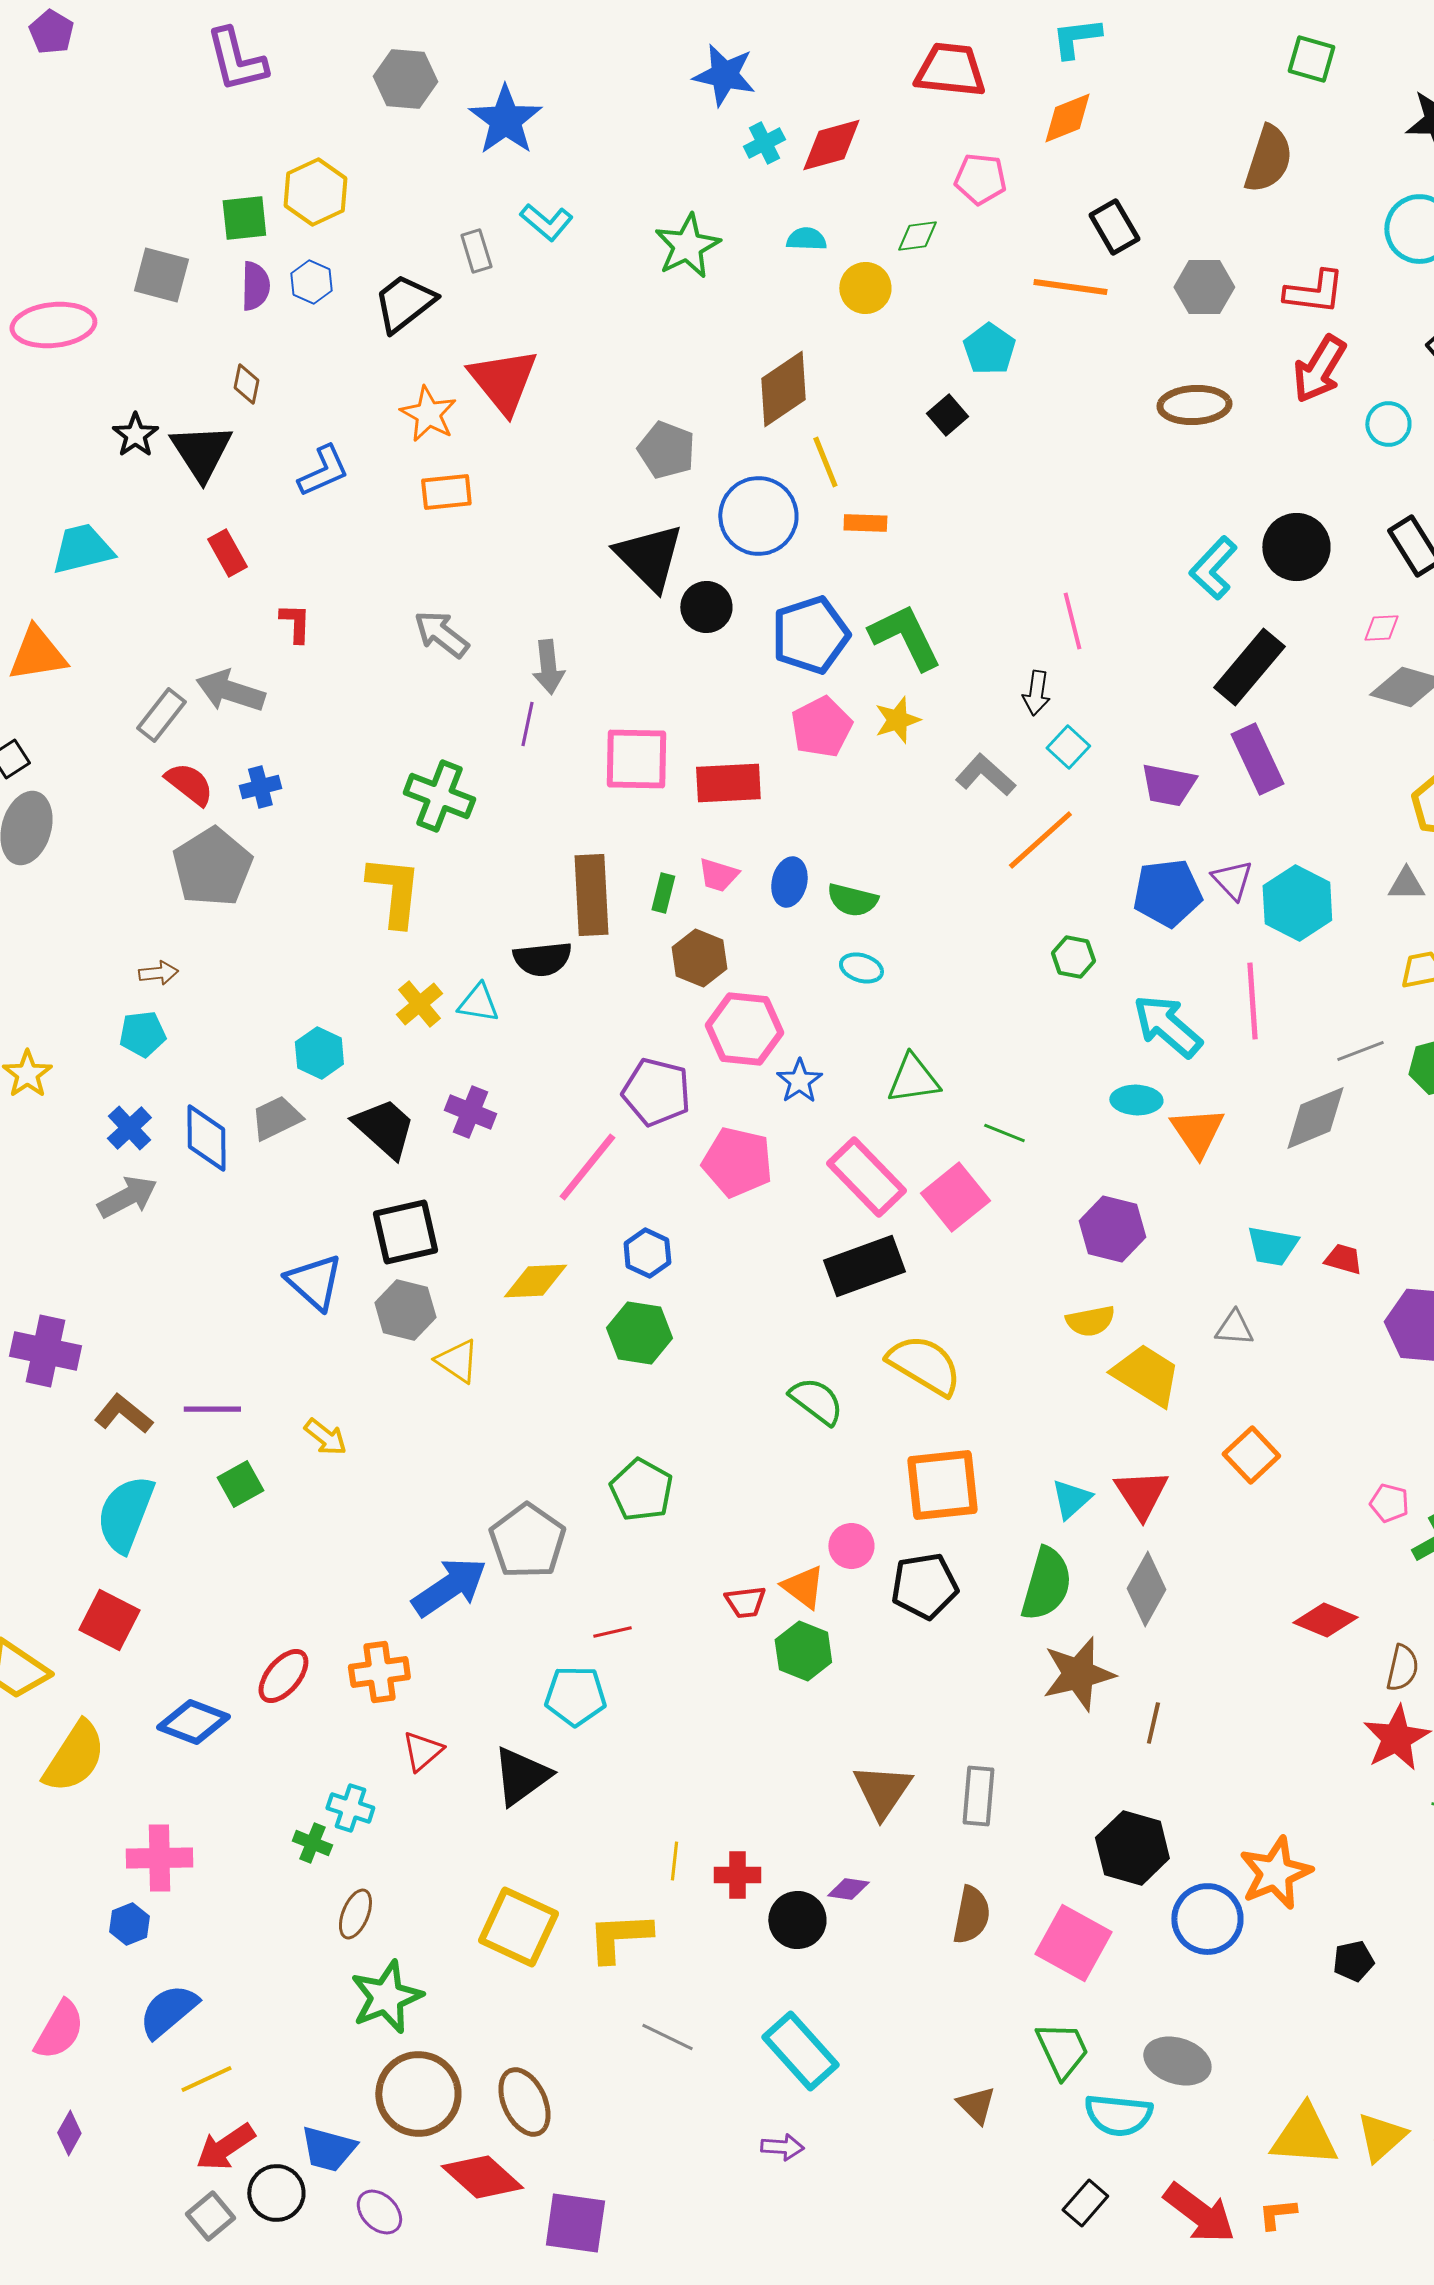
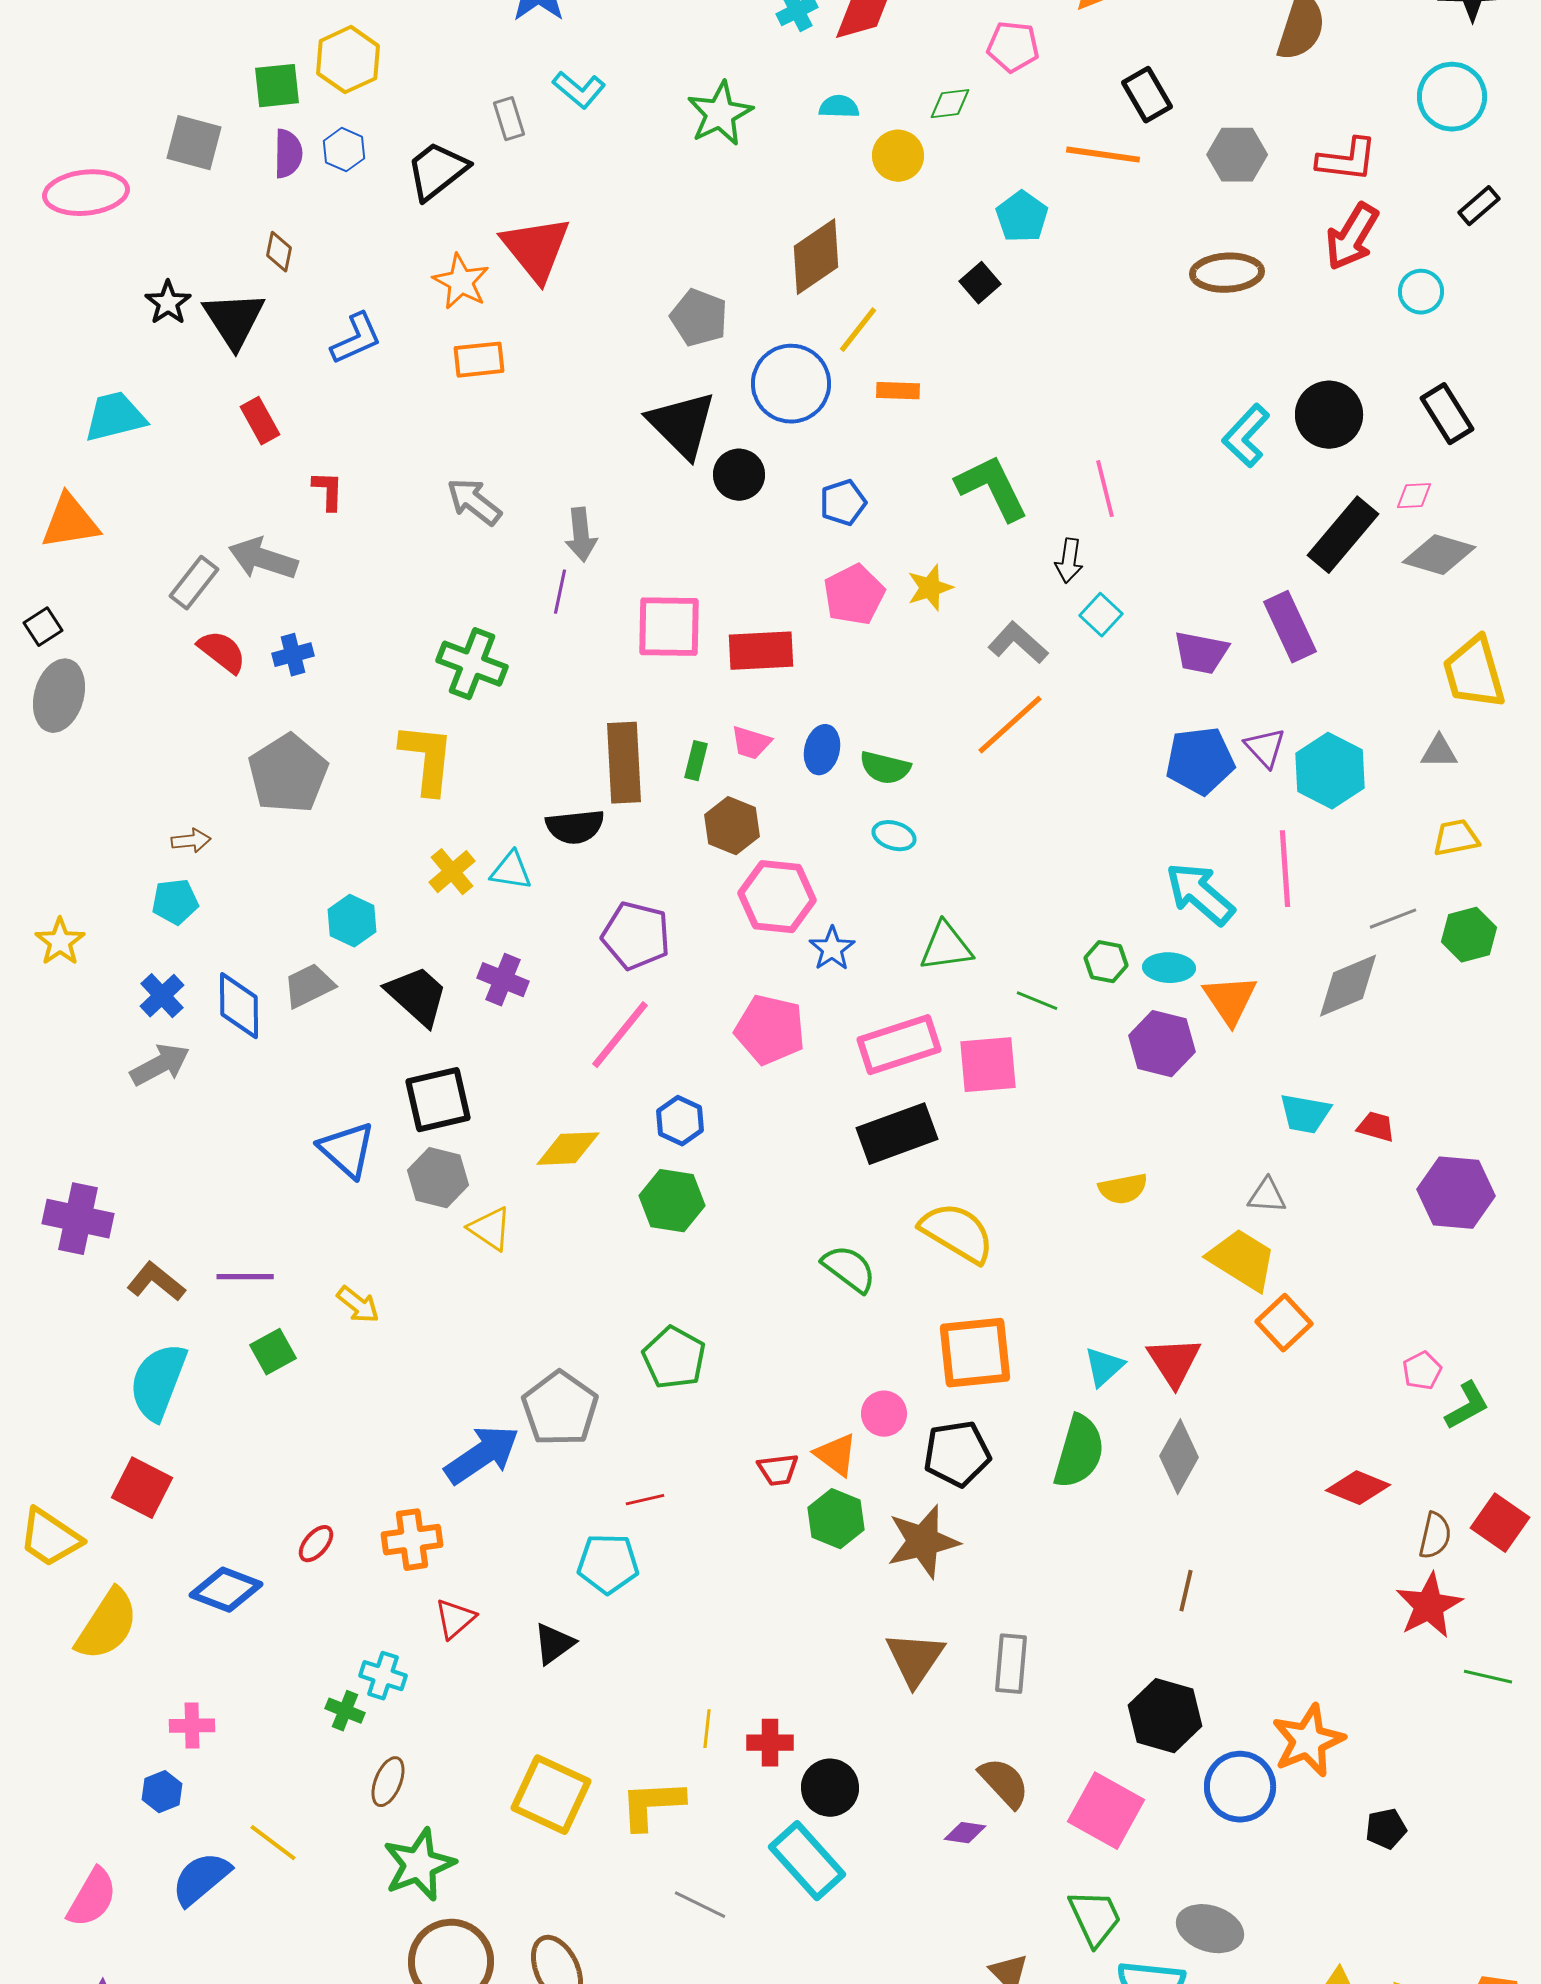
yellow line: (825, 462) -> (858, 330), turned 60
blue pentagon: (810, 635) -> (843, 503), size x0.6
green L-shape: (905, 637) -> (992, 488), moved
black rectangle: (1249, 667) -> (1343, 535), moved
orange line: (1040, 840) -> (1010, 725), moved
gray pentagon: (212, 867) -> (288, 774), moved
green hexagon: (1073, 957) -> (1106, 962), moved
purple pentagon: (656, 1092) -> (636, 936), moved
pink rectangle: (866, 1177) -> (899, 1045), turned -64
pink square: (955, 1197) -> (988, 1065), turned 34
purple hexagon: (1112, 1229) -> (1162, 1044), moved
yellow trapezoid: (1146, 1375) -> (1242, 1260), moved
pink pentagon: (1389, 1503) -> (1422, 1371), turned 30
brown star: (1078, 1674) -> (923, 1542), moved
red ellipse: (283, 1676) -> (316, 1544), size x0.7
black triangle: (521, 1776) -> (554, 1644), size x0.7
pink cross: (159, 1858) -> (192, 1726), size x0.7
purple diamond: (848, 1889) -> (965, 1833), moved
brown semicircle: (971, 1915) -> (1004, 1783), turned -54
cyan rectangle: (800, 2051) -> (807, 1861), moved
yellow line: (206, 2079) -> (273, 1843), moved, turned 62

